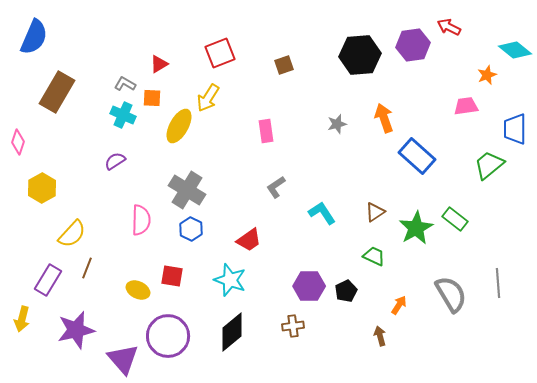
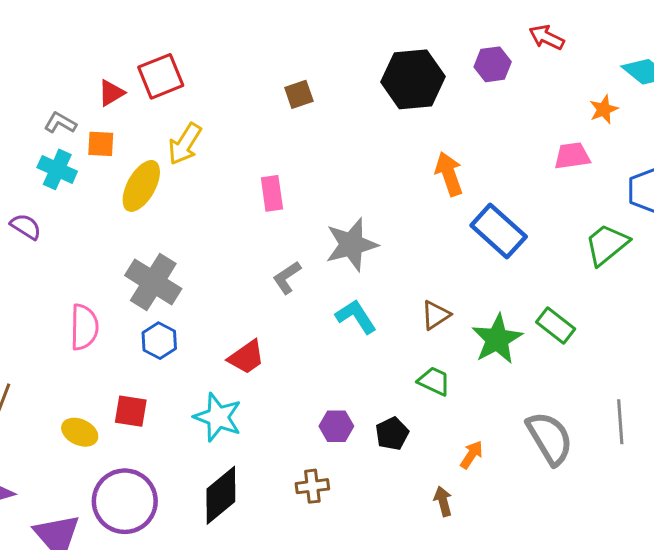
purple hexagon: (413, 45) -> (493, 64), size x0.7
red square: (220, 53) -> (161, 76), moved
gray star: (337, 124) -> (351, 245), moved, size x1.8
purple semicircle: (115, 161) -> (26, 226), moved, turned 65
purple hexagon: (309, 286) -> (336, 426), size x0.7

